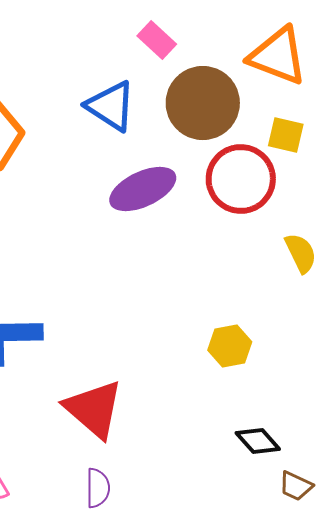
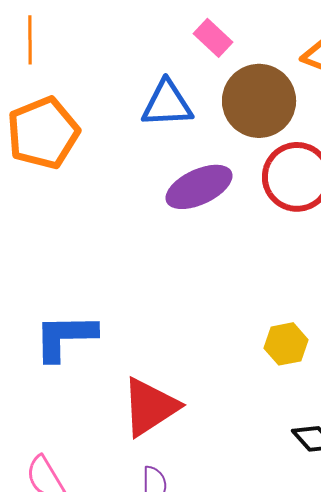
blue triangle: (111, 106) -> (167, 104), turned -36
red triangle: (94, 409) -> (150, 407), turned 46

